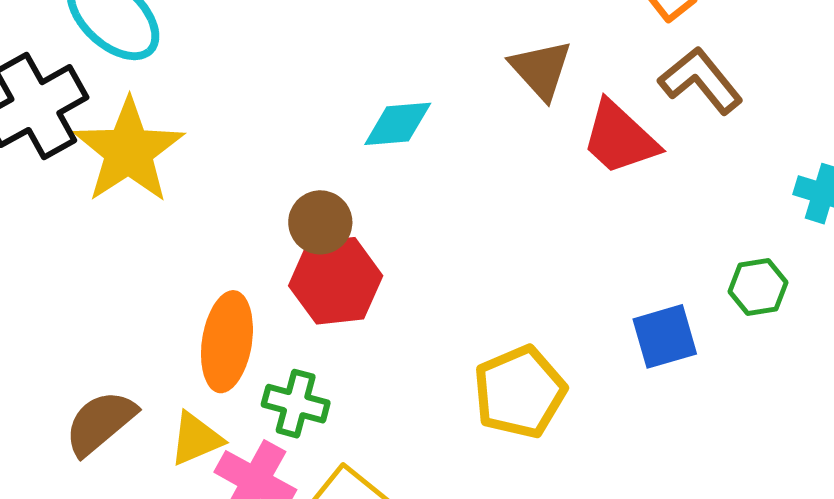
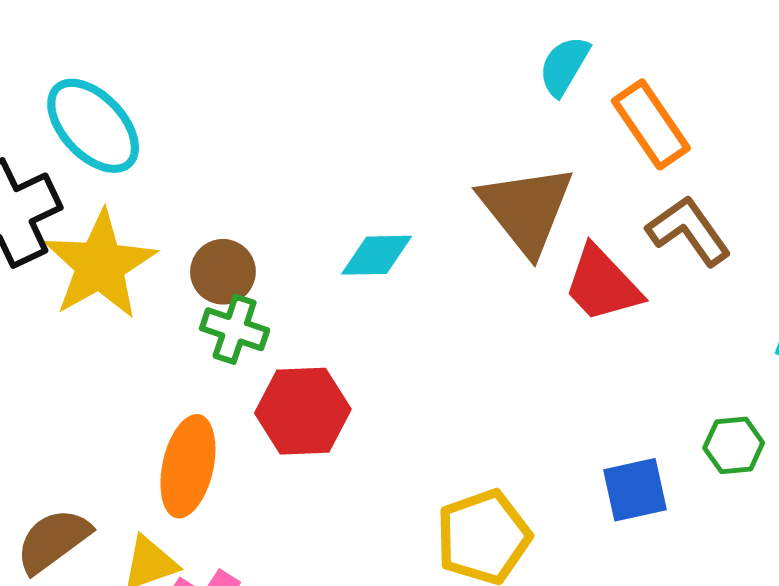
brown triangle: (541, 70) -> (526, 209), size x1.5
brown circle: (320, 222) -> (223, 272), moved
green cross: (296, 404) -> (235, 329), moved

